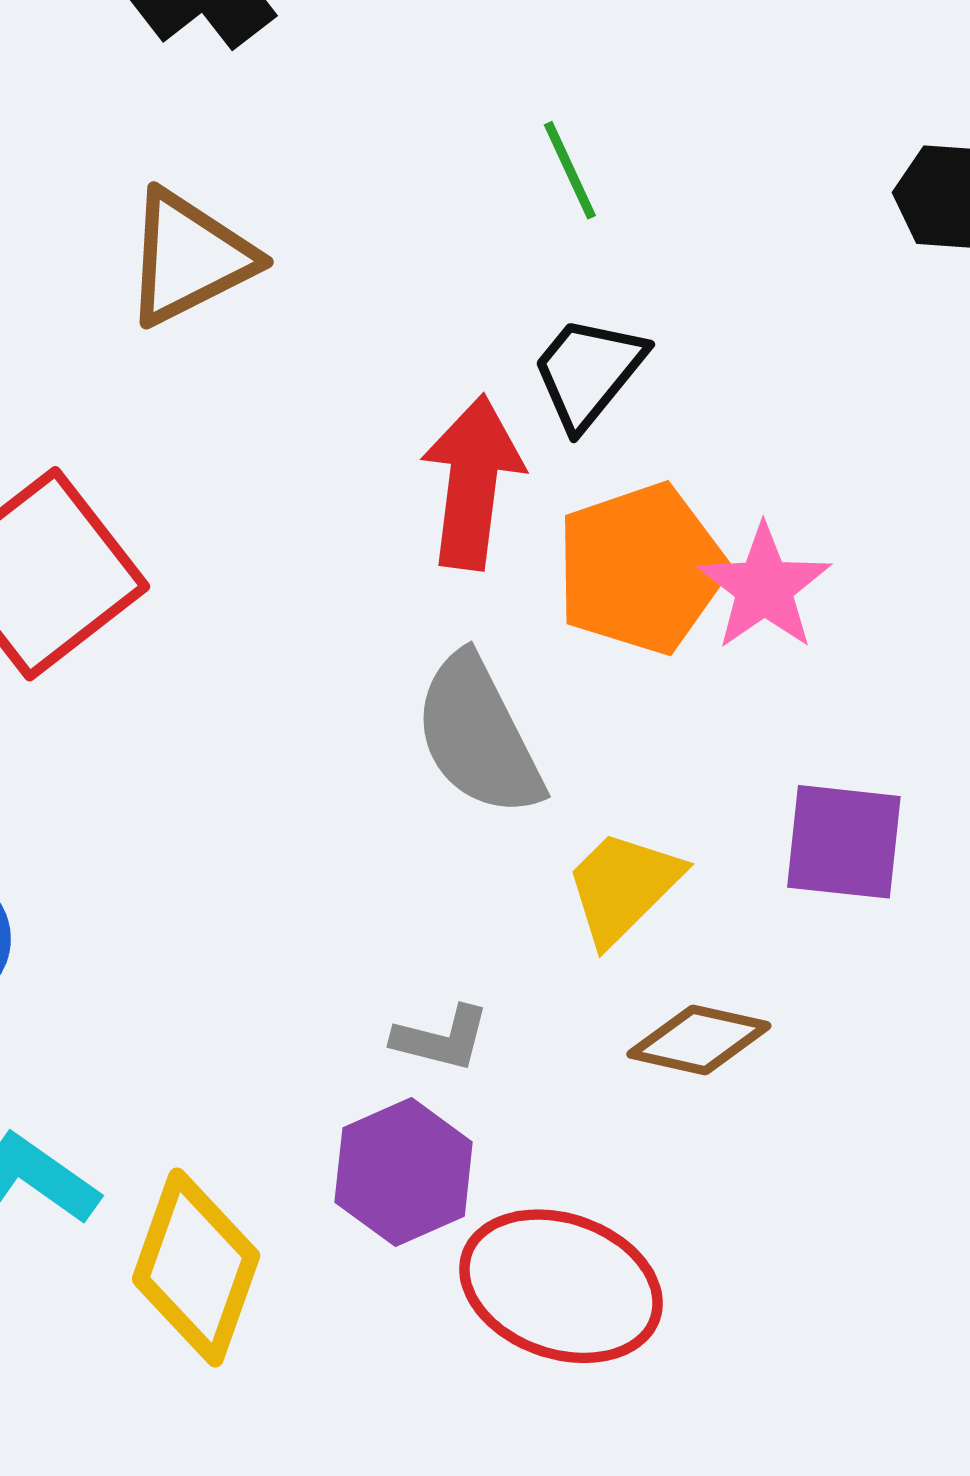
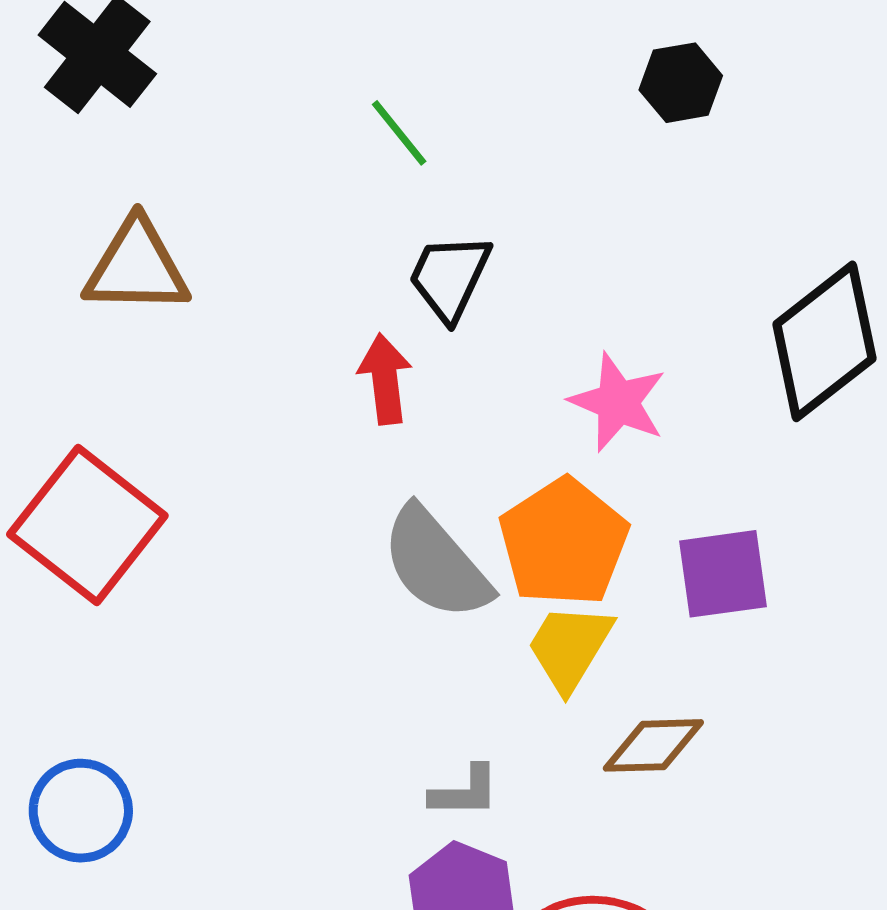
brown triangle: (189, 258) -> (137, 267), turned 42
red arrow: (472, 482) -> (385, 379), size x0.7
orange pentagon: (641, 569) -> (564, 542), moved

